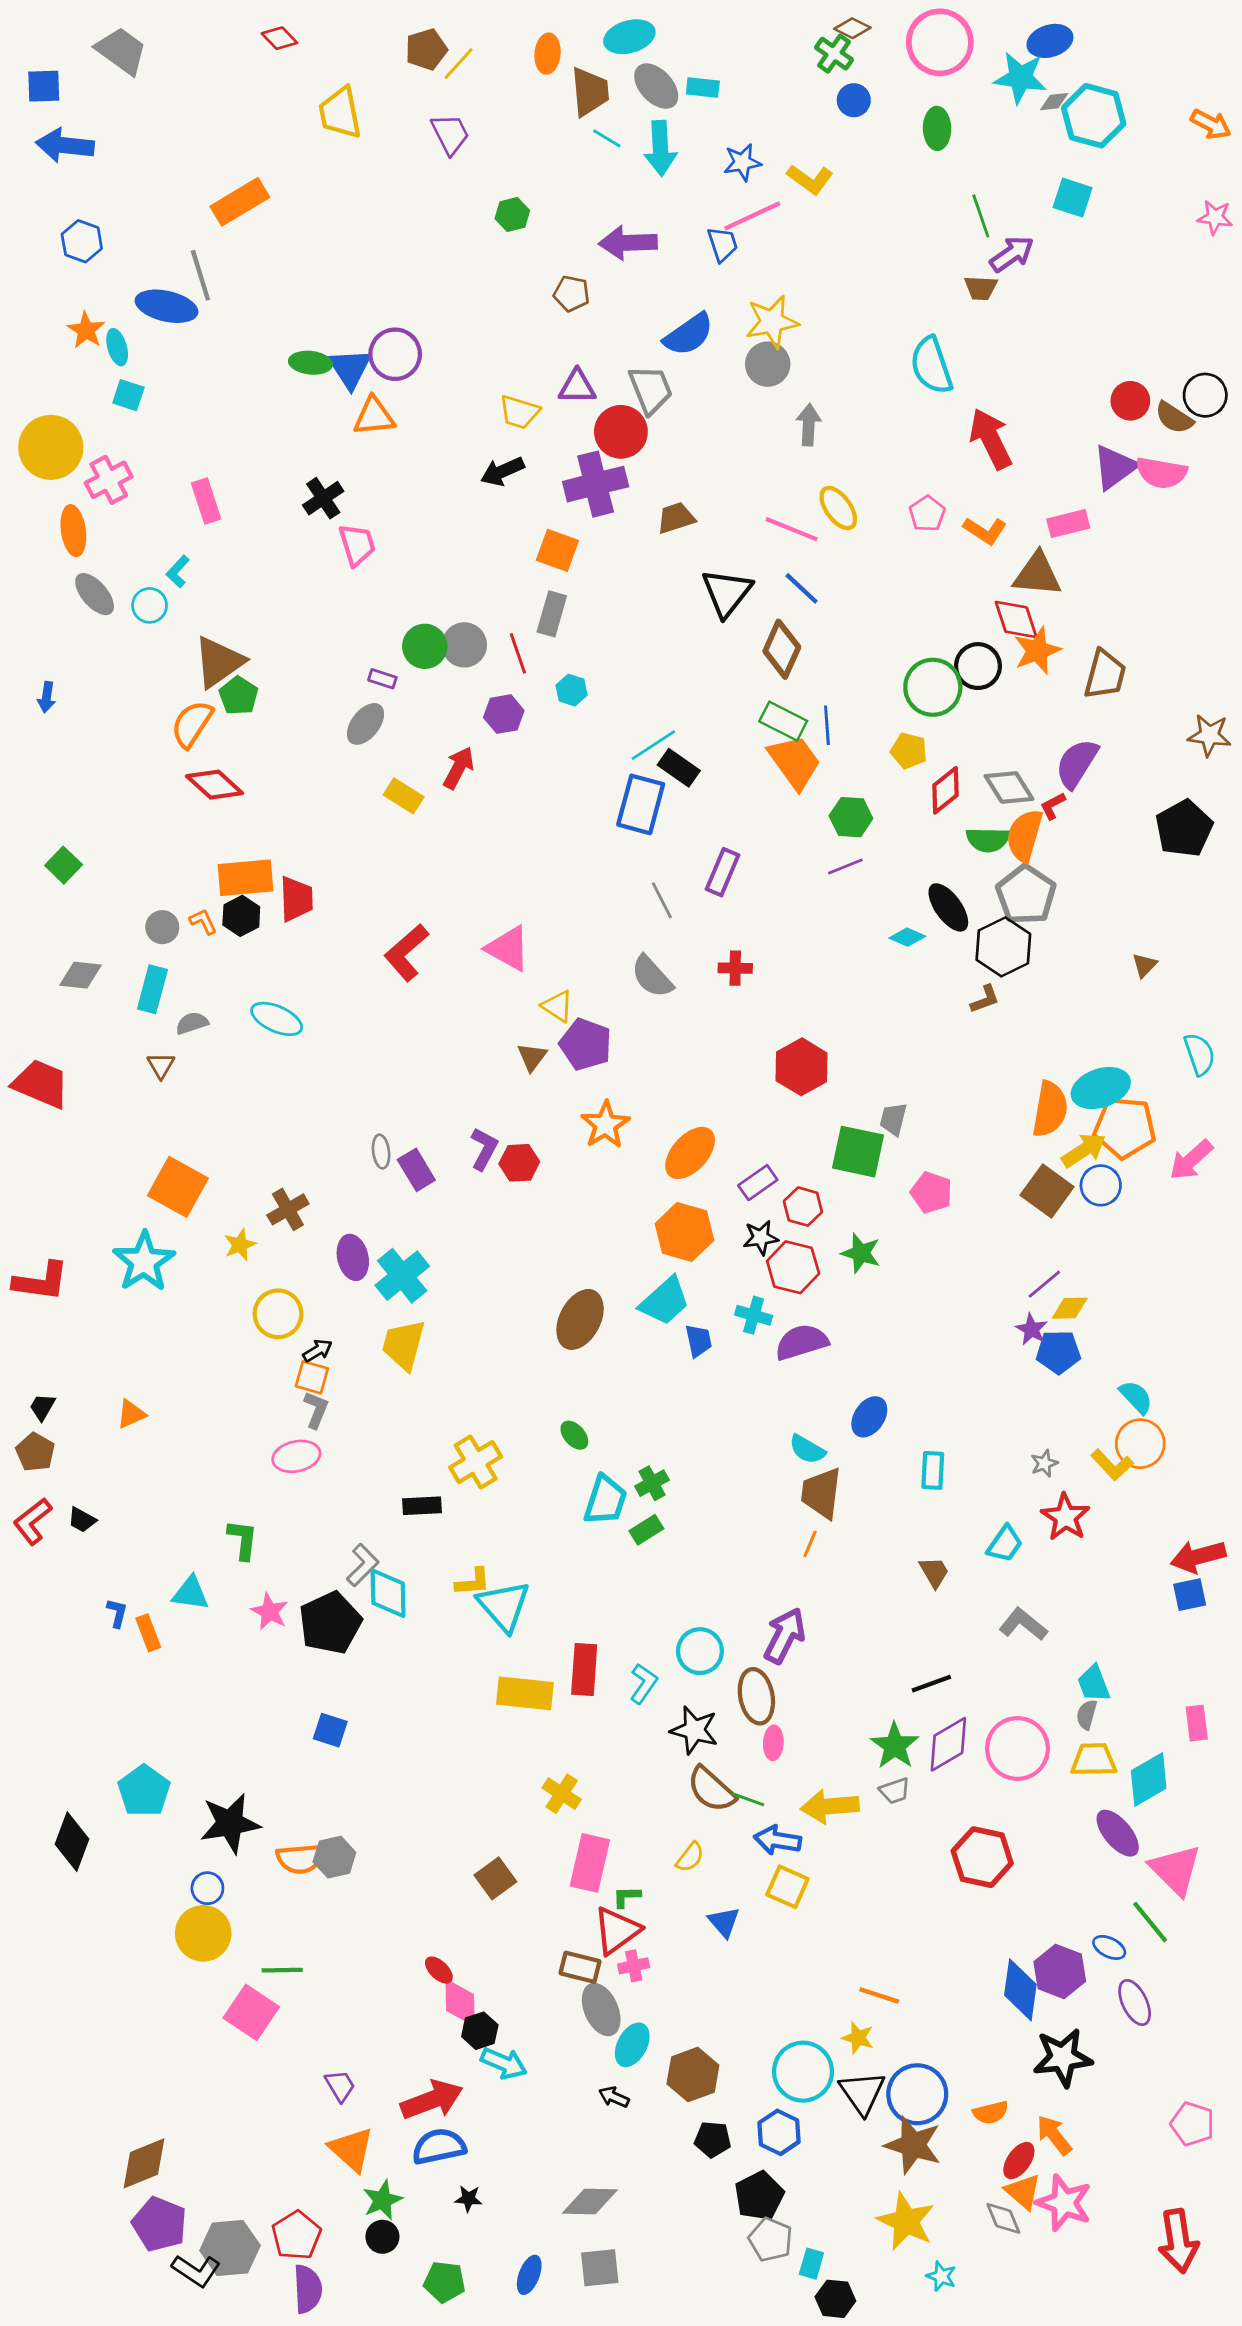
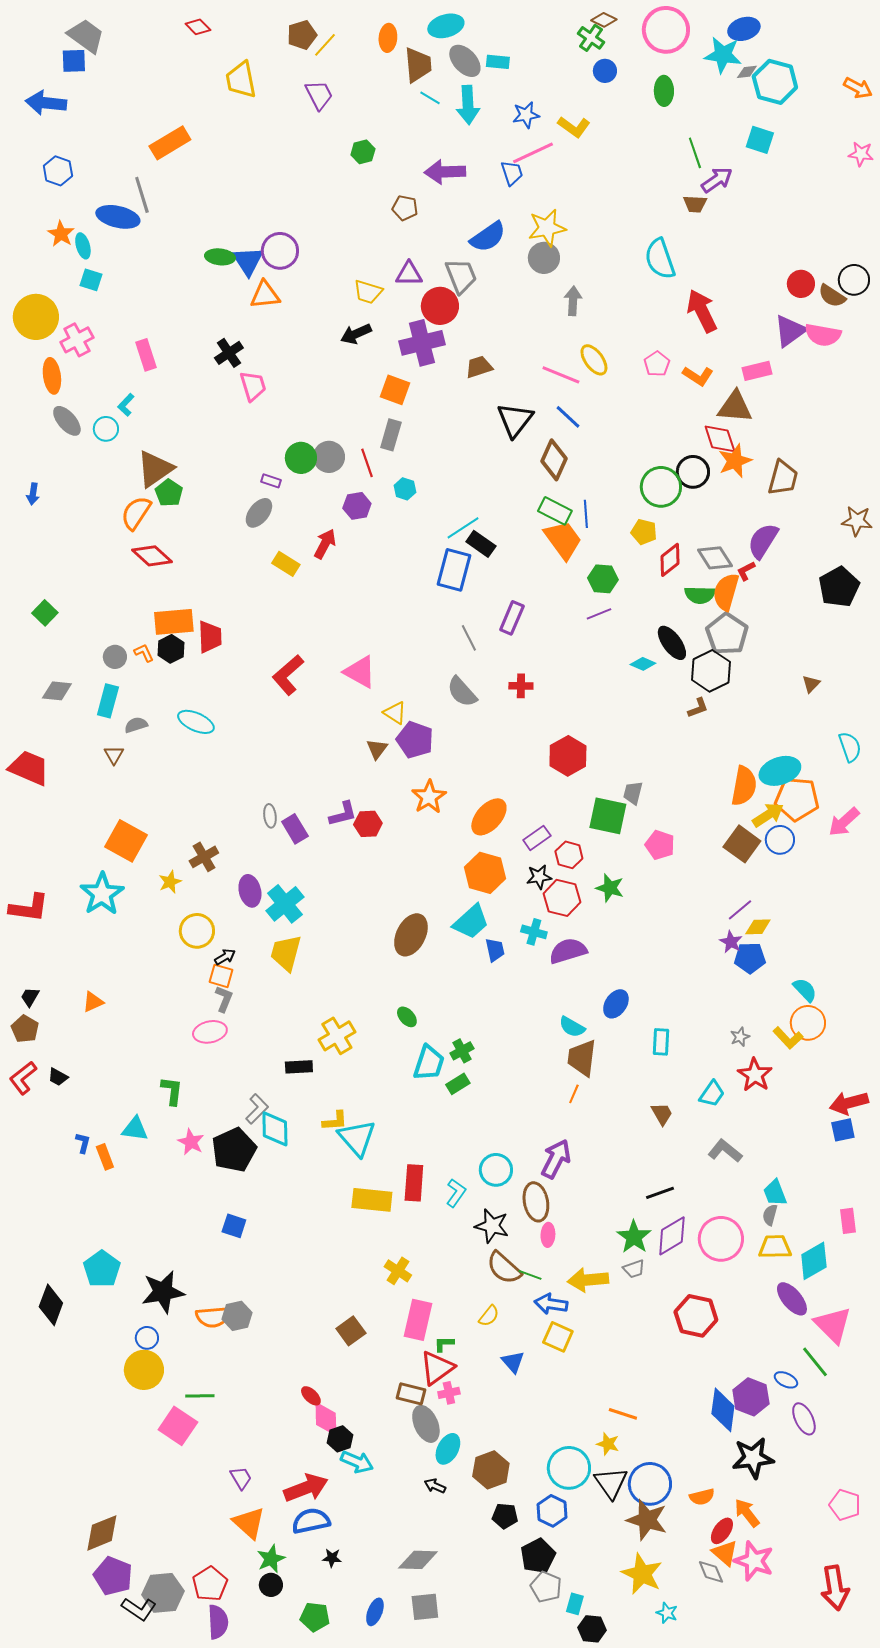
blue square: (44, 86) -> (74, 61), moved
purple L-shape: (484, 1149) -> (343, 814), turned 48

